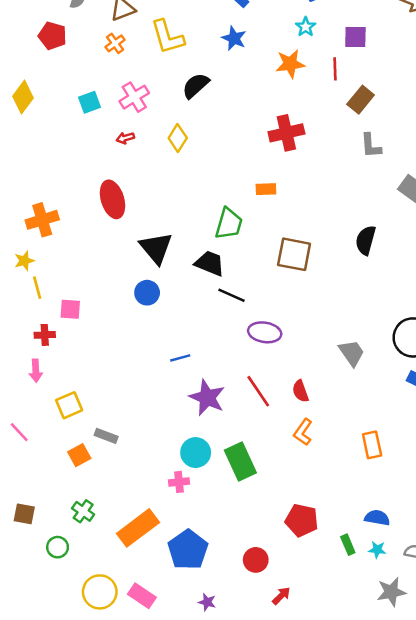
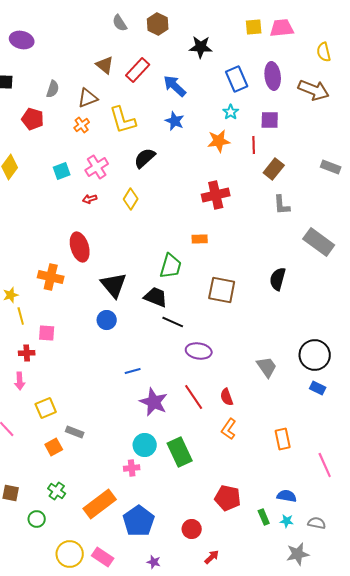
orange cross: (42, 220) -> (51, 277), moved, turned 30

